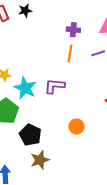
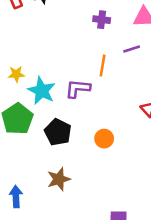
orange line: (70, 53) -> (103, 65), moved
black pentagon: (30, 135) -> (58, 132), moved

